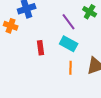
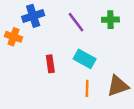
green cross: (90, 12) -> (110, 20), turned -32
purple line: (69, 22) -> (76, 22), moved

